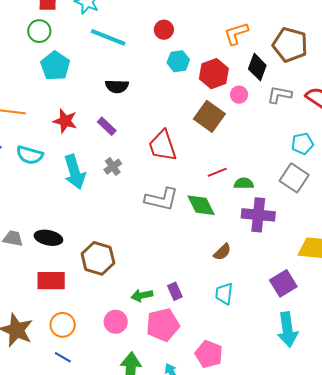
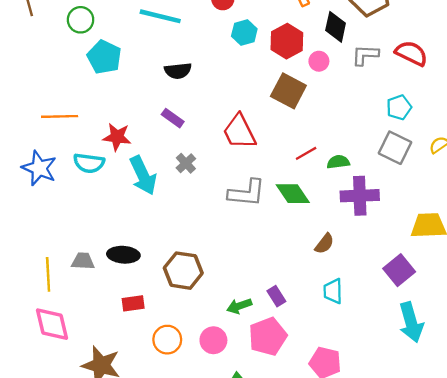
red star: (65, 121) -> (117, 137), moved
red rectangle: (51, 281) -> (133, 303), size x0.7
orange circle: (63, 325) -> (167, 340), moved

